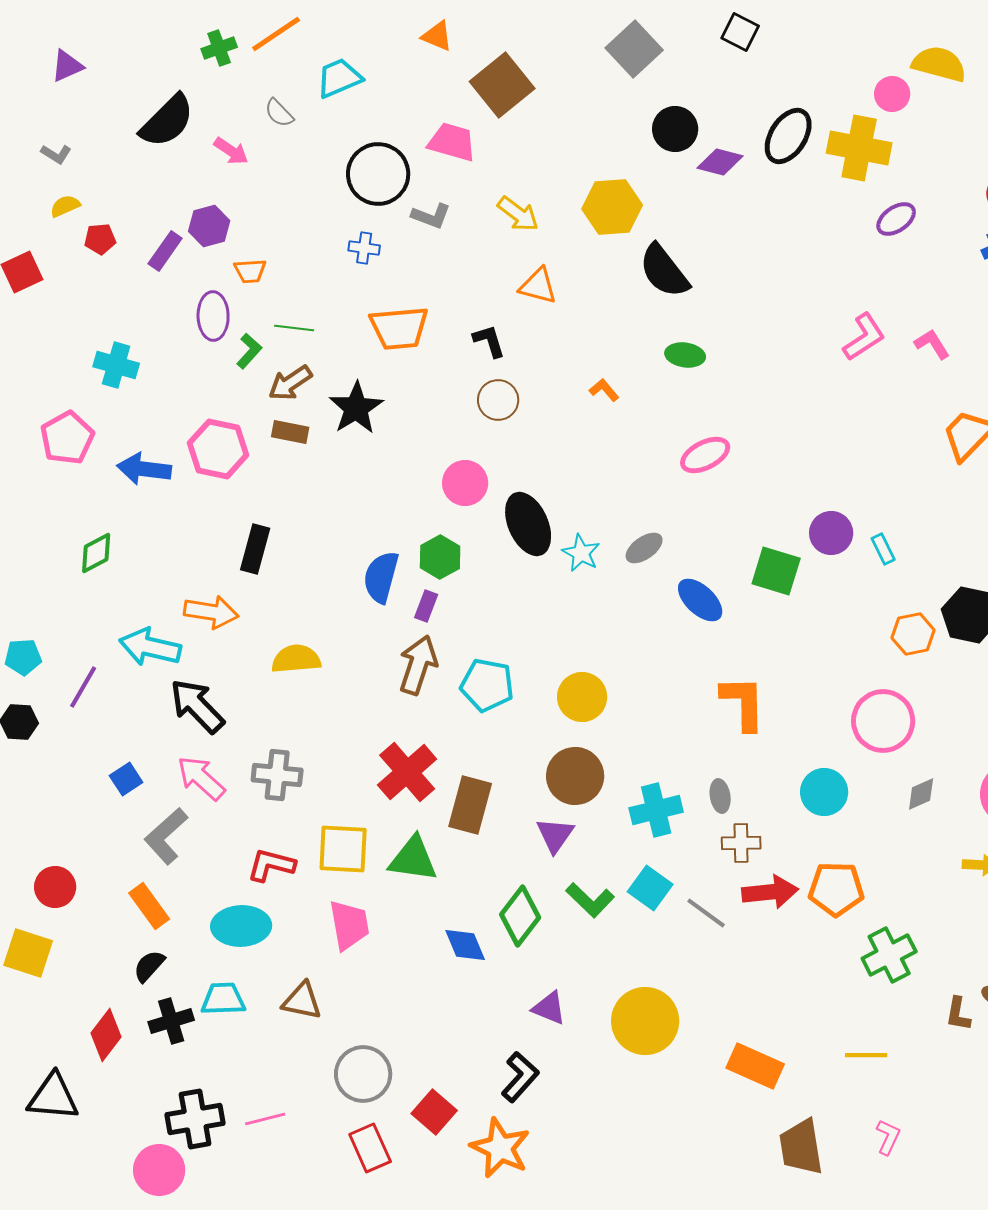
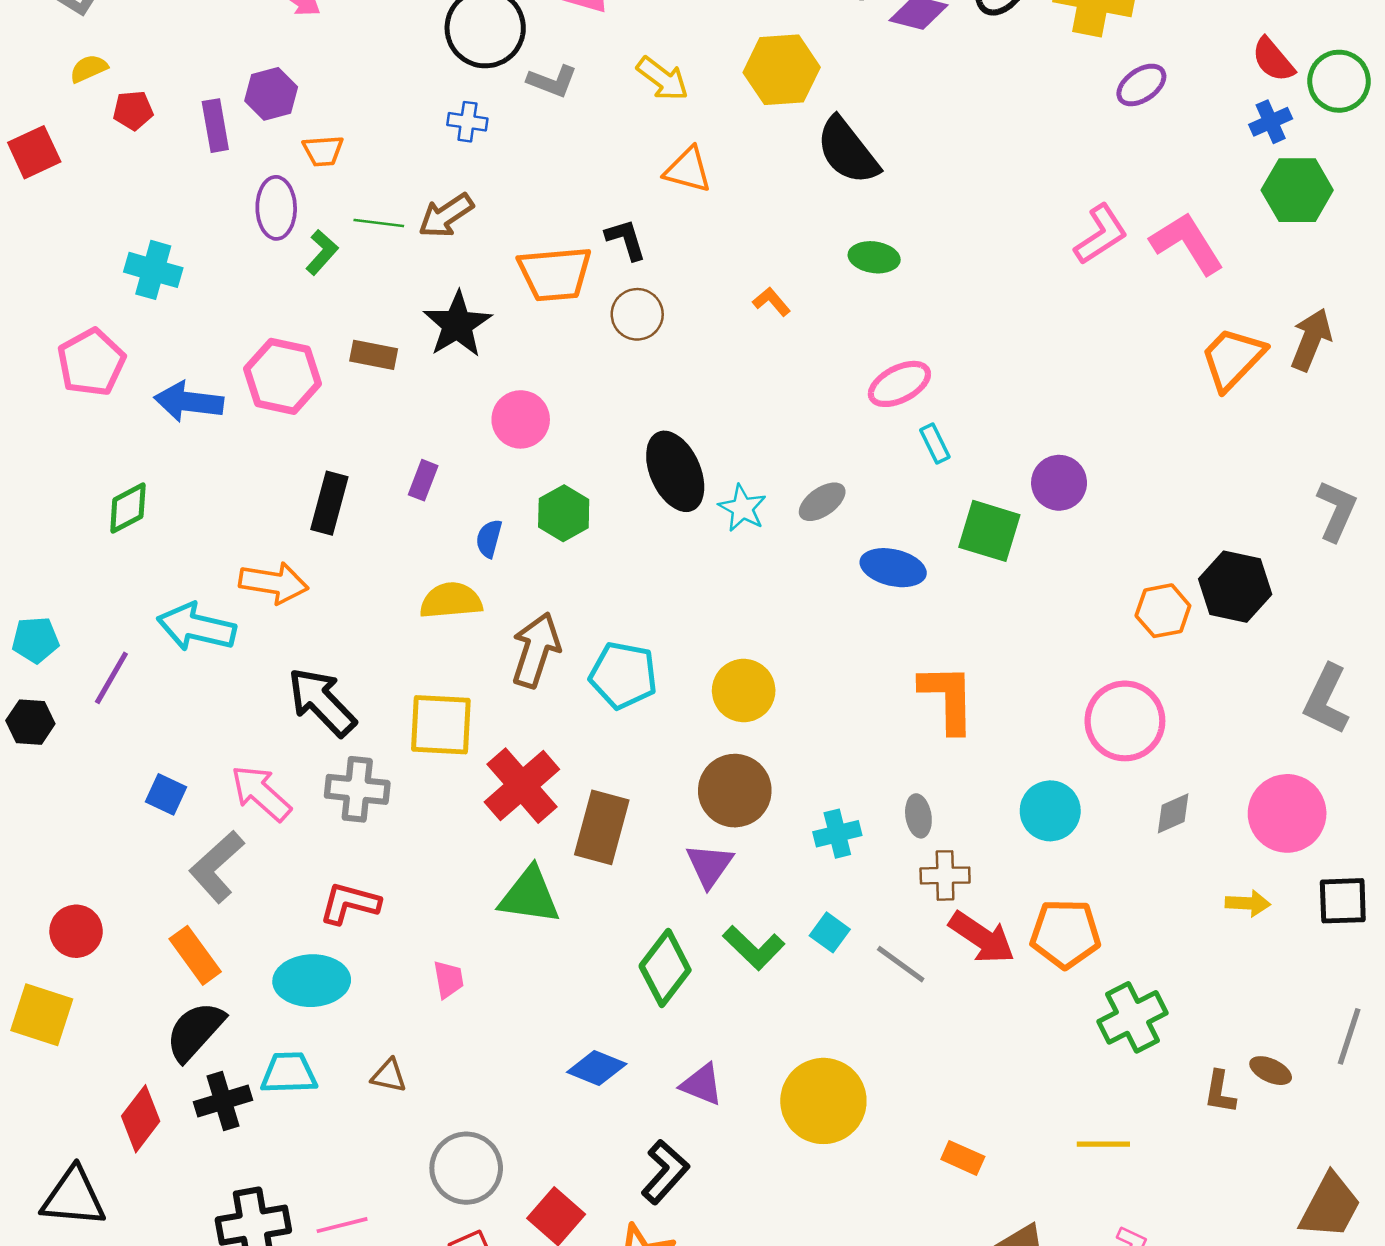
purple rectangle: (165, 251) -> (215, 126), turned -45
orange trapezoid: (399, 328) -> (555, 274), moved
pink L-shape: (932, 344) -> (1187, 243), size x1.6
brown arrow: (290, 383) -> (446, 215), moved
pink circle: (465, 483) -> (521, 419), moved
cyan rectangle: (883, 549) -> (935, 443), moved
blue semicircle: (381, 577) -> (489, 539), size x0.6
blue ellipse: (700, 600) -> (893, 568), turned -30
purple rectangle: (426, 606) -> (423, 480), moved
yellow semicircle: (296, 659) -> (451, 601), moved
black arrow: (197, 706) -> (322, 702), moved
blue square: (126, 779) -> (166, 794), turned -32
cyan cross: (656, 810) -> (837, 834), size x0.7
yellow square: (343, 849) -> (441, 725), moved
cyan square: (650, 888) -> (830, 932), size x0.7
red arrow: (770, 892) -> (982, 938), turned 40
pink trapezoid: (349, 925) -> (448, 979), size x0.6
blue diamond: (465, 945) -> (597, 1068), moved, turned -45
black semicircle: (149, 966) -> (195, 1031), size x1.5
brown triangle: (302, 1001) -> (389, 1076), size x0.7
orange rectangle: (755, 1066) -> (963, 1158), size x0.6

